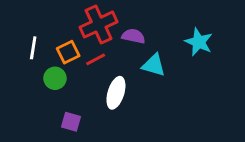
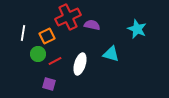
red line: (96, 59) -> (55, 61), moved
cyan triangle: (154, 65) -> (111, 54), moved

